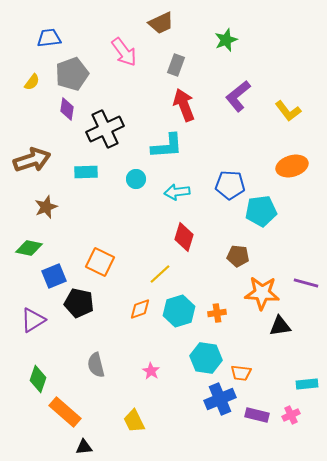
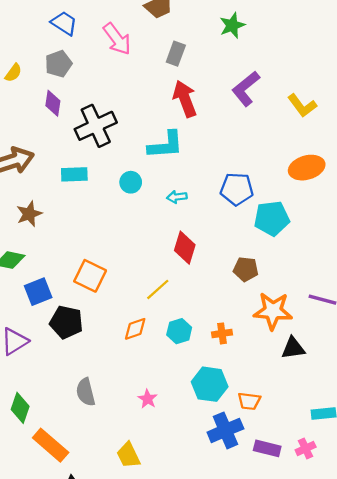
blue trapezoid: (49, 38) -> (64, 23), moved, turned 40
gray pentagon: (72, 74) -> (58, 64), size x0.7
cyan arrow: (177, 192) -> (177, 197), size x0.7
cyan hexagon: (179, 311) -> (179, 331), size x0.7

